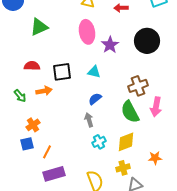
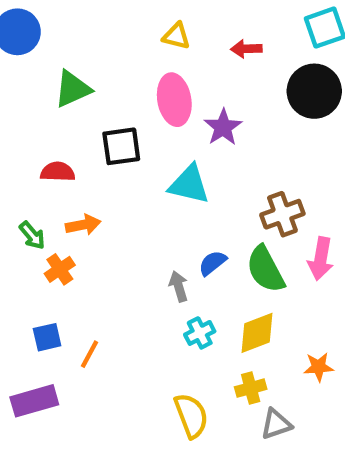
black circle: (147, 41) -> (314, 91), moved
black square: (62, 72) -> (121, 146), moved
cyan triangle: (94, 72) -> (189, 184), size x1.5
blue semicircle: (95, 99) -> (212, 263), moved
orange cross: (33, 125) -> (60, 269), moved
purple rectangle: (54, 174) -> (34, 401), moved

